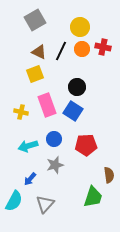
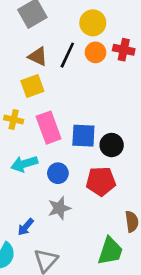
black circle: (77, 87) -> (112, 145), moved
blue square: (73, 111) -> (83, 136), turned -30
yellow cross: (21, 112) -> (14, 120), moved
cyan arrow: (28, 146) -> (24, 164), moved

